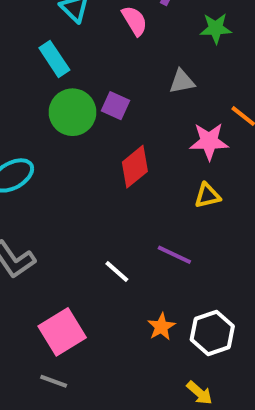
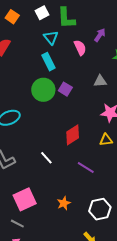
cyan rectangle: (54, 59) -> (49, 62), moved
red diamond: (135, 167) -> (73, 135), moved
white line: (117, 271) -> (46, 158), moved
orange star: (161, 327) -> (64, 203), moved

